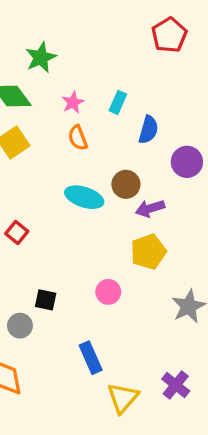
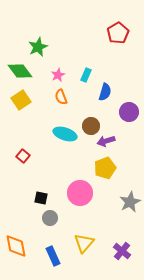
pink circle: (108, 292) -> (80, 193), size x1.6
gray circle: (20, 326) -> (50, 218), moved
blue rectangle: (91, 358) -> (53, 256), moved
yellow triangle: (123, 398) -> (84, 243), moved

